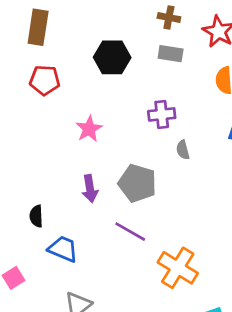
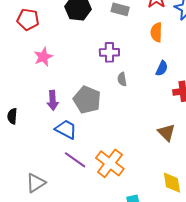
pink star: (89, 129) -> (43, 57), moved
purple line: (130, 232) -> (75, 160), moved
blue trapezoid: (63, 249) -> (66, 129), moved

